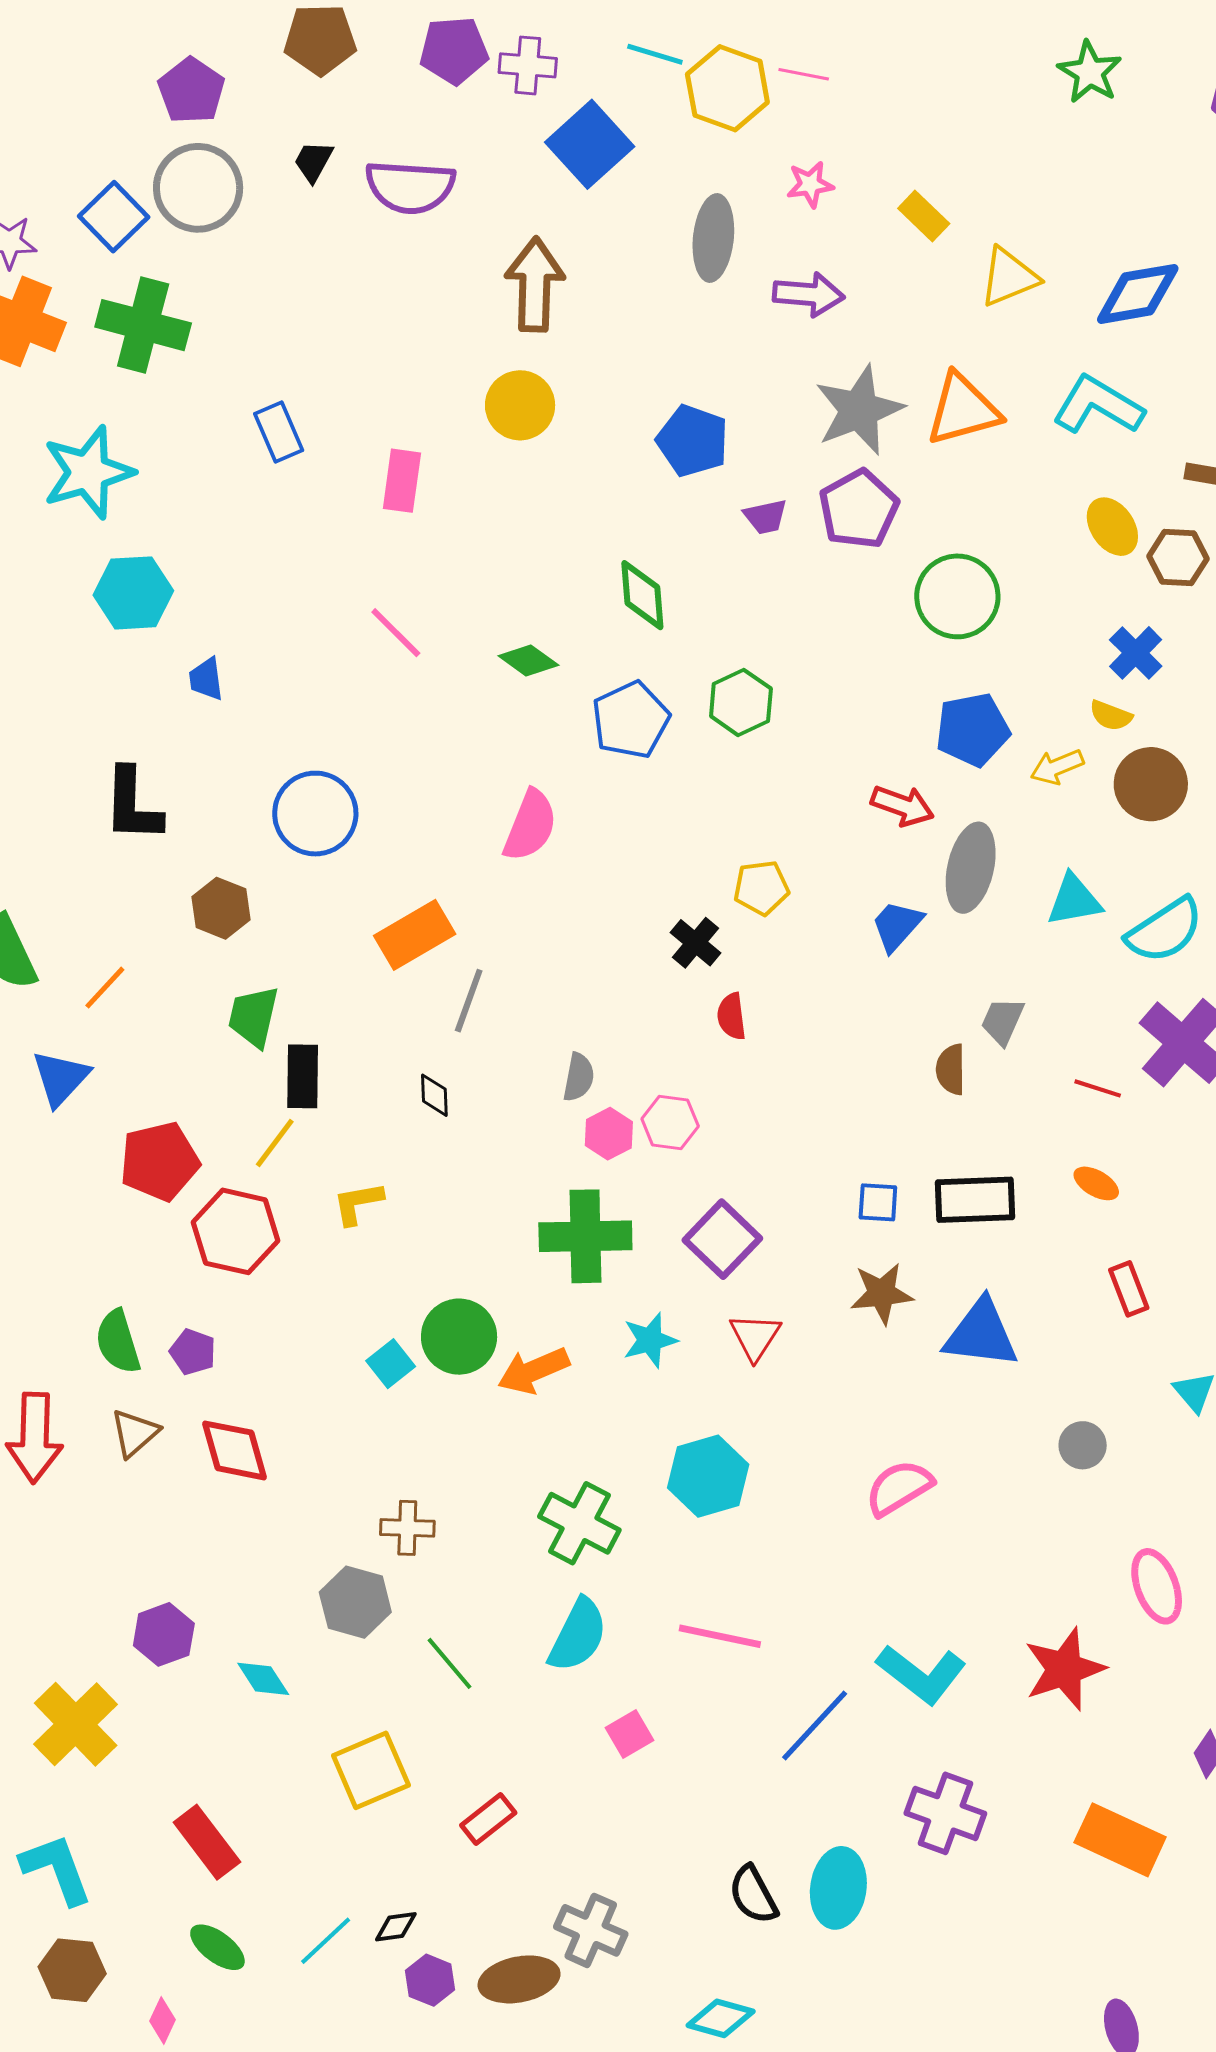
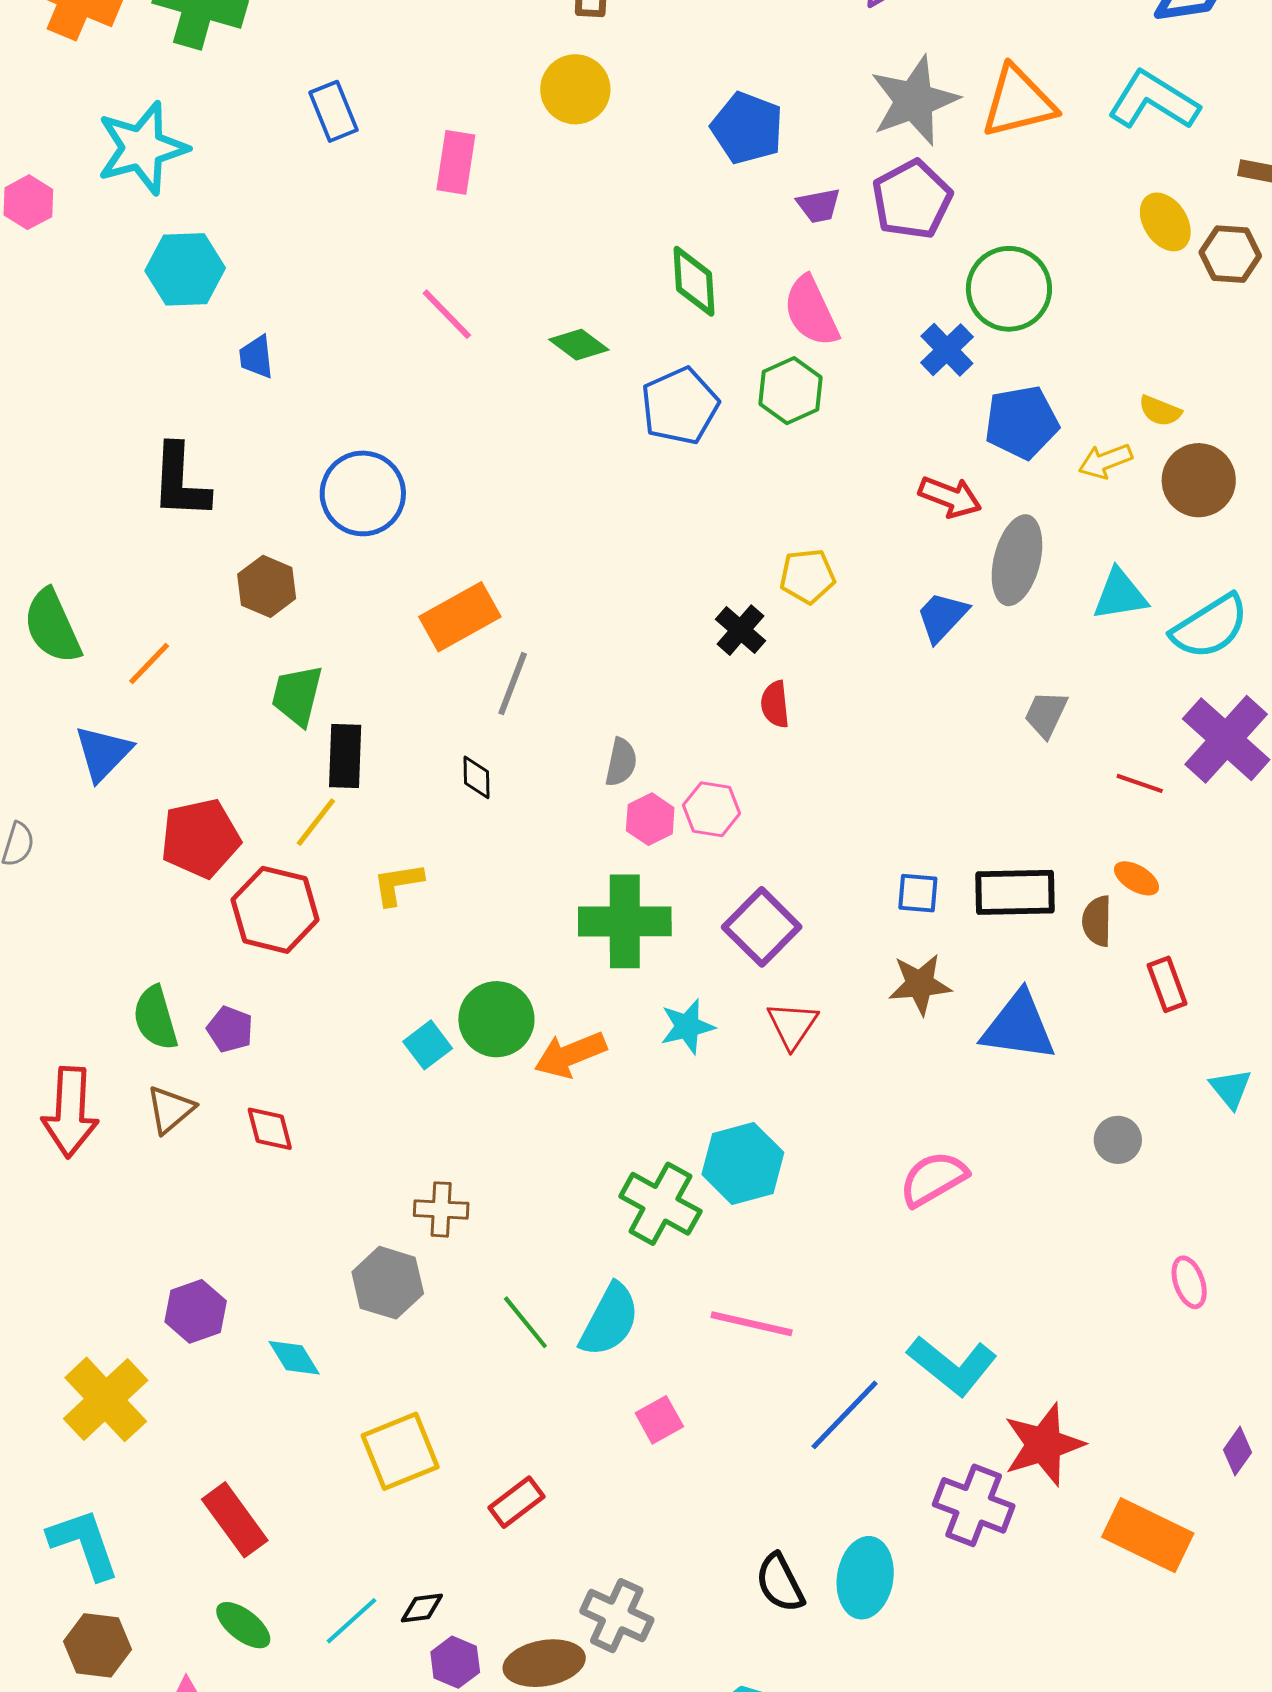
blue cross: (1136, 653) -> (947, 350), moved
pink semicircle: (530, 826) -> (811, 311), moved, turned 132
brown semicircle: (951, 1069) -> (1097, 921), moved
red diamond: (234, 1450) -> (270, 1129), size x0.7
green cross: (579, 1523) -> (660, 1204), moved
pink ellipse: (1157, 1586) -> (1189, 1282), size x0.7
green line: (449, 1663) -> (525, 1322), moved
red star: (1064, 1669) -> (1044, 1445), moved

